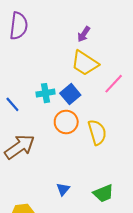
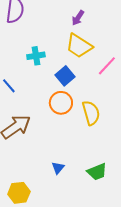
cyan cross: (45, 93) -> (36, 56), moved

